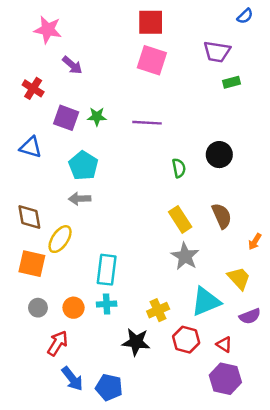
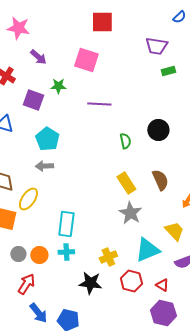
pink square: (152, 60) -> (86, 60), moved
green star: (97, 117) -> (58, 86), moved
gray circle: (38, 308) -> (18, 254), moved

